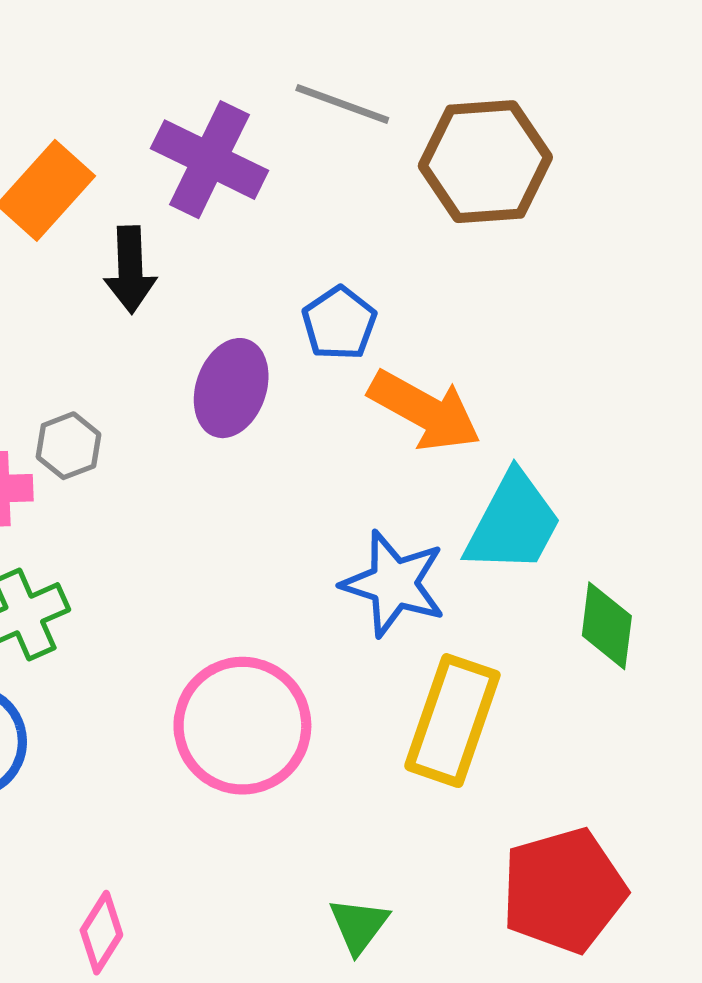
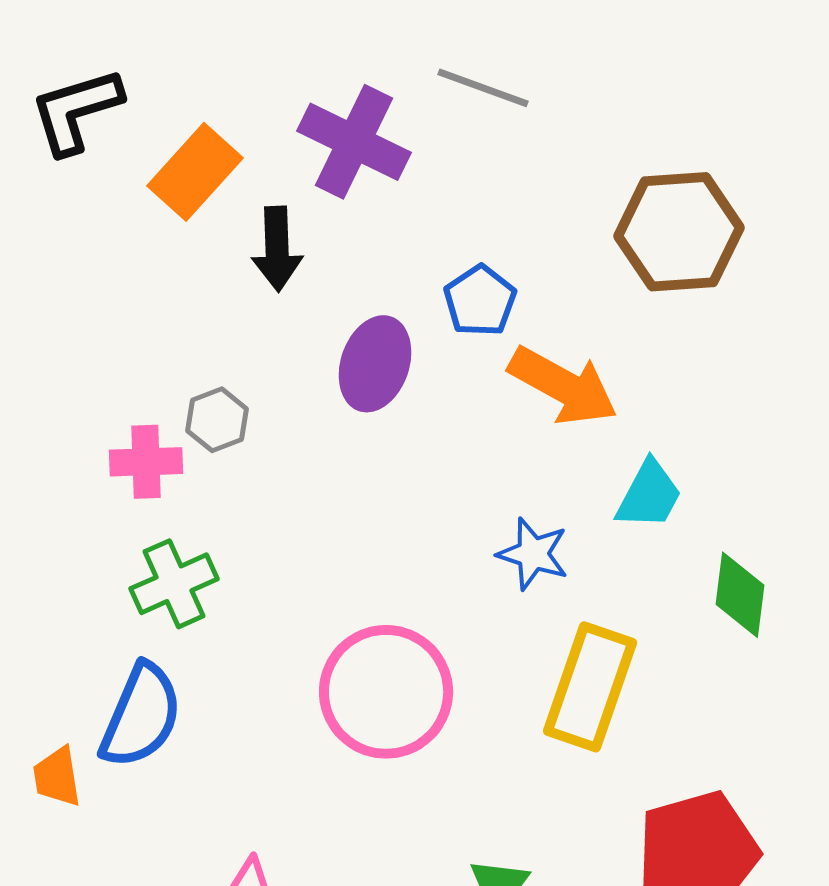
brown hexagon: (485, 162) -> (679, 232), moved
cyan trapezoid: (513, 523) -> (649, 495), size x0.7
blue star: (394, 584) -> (533, 554), size x0.7

